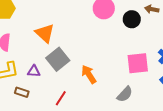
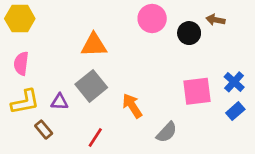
orange triangle: (45, 33) -> (94, 45), moved, turned -45
brown rectangle: (22, 92) -> (44, 130), turned 32
gray semicircle: (125, 94) -> (167, 132), moved

